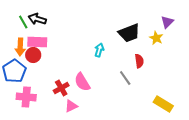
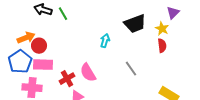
green line: (23, 22) -> (63, 14), moved
pink rectangle: (37, 42) -> (43, 65), moved
orange arrow: (20, 47) -> (26, 38), turned -114
red semicircle: (139, 61) -> (162, 46), moved

